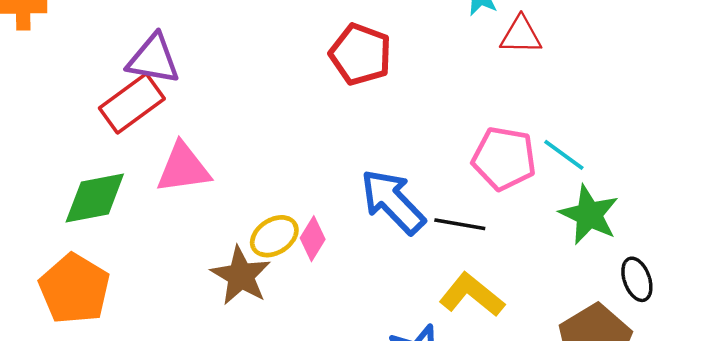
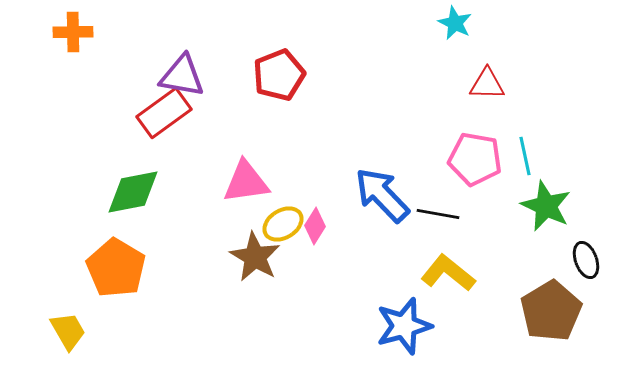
red triangle: (521, 35) -> (487, 84), moved
red pentagon: (360, 54) -> (279, 75), moved, turned 30
cyan line: (564, 155) -> (525, 156), turned 42
pink triangle: (183, 168) -> (246, 182), moved

